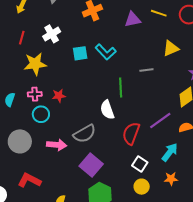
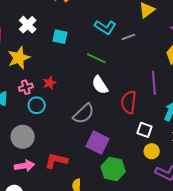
cyan L-shape: (106, 52) -> (105, 27), moved
cyan square: (80, 53) -> (60, 37), turned 35
green line: (121, 87) -> (96, 58), moved, turned -48
purple line: (160, 121) -> (154, 83), turned -45
pink arrow: (57, 145) -> (24, 166), moved
red L-shape: (29, 180) -> (56, 161), moved

